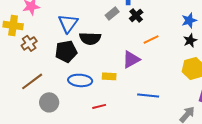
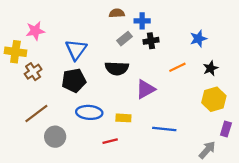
black cross: (136, 15) -> (151, 41), turned 32
blue star: (189, 20) -> (198, 39), moved
black semicircle: (90, 38) -> (117, 68), moved
orange line: (151, 39) -> (177, 67), moved
yellow rectangle: (109, 76) -> (123, 118), moved

